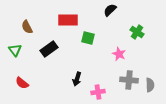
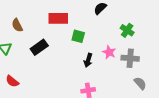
black arrow: (77, 79) -> (88, 60), moved
gray cross: (129, 80) -> (130, 58), moved
gray semicircle: (150, 85) -> (140, 83), turned -40

